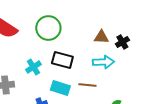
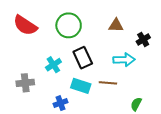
brown triangle: (101, 37) -> (116, 25), moved
black rectangle: (62, 60) -> (83, 58), turned 50

